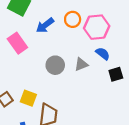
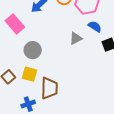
gray circle: (55, 65) -> (33, 50), moved

